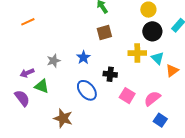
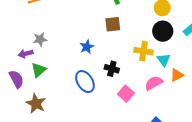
gray star: (54, 61) -> (40, 39), moved
green triangle: (42, 86) -> (39, 70), turned 49
pink semicircle: (152, 98) -> (154, 83), moved
brown star: (63, 118) -> (36, 103), moved

